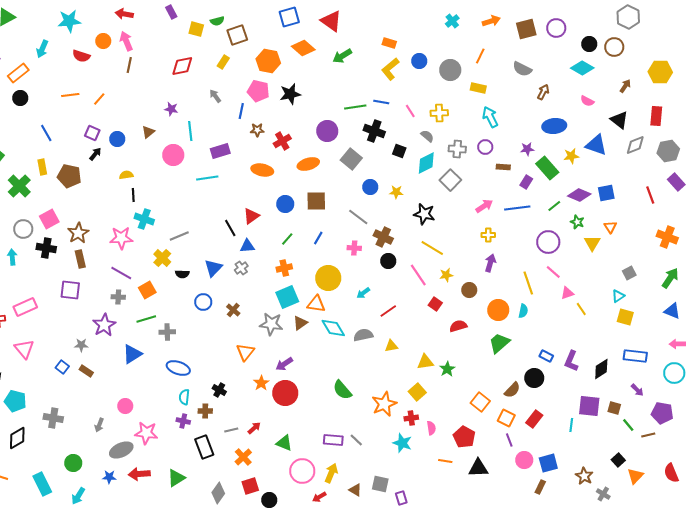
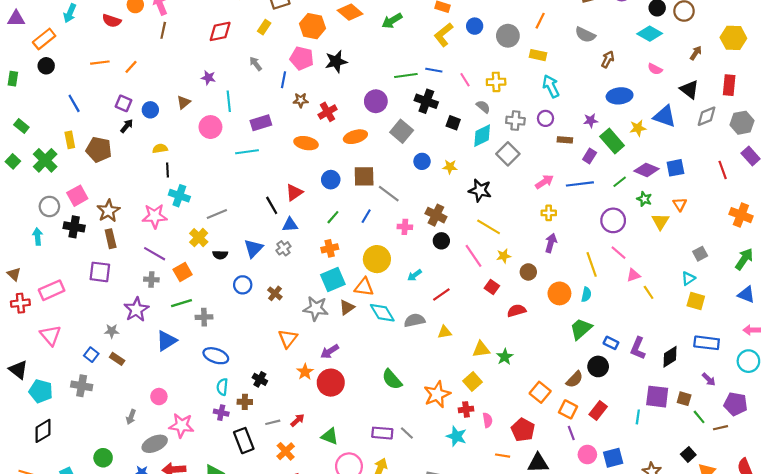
gray line: (358, 217) -> (389, 194), moved
green trapezoid: (499, 343) -> (581, 329), moved
gray cross: (53, 418) -> (82, 386), moved

